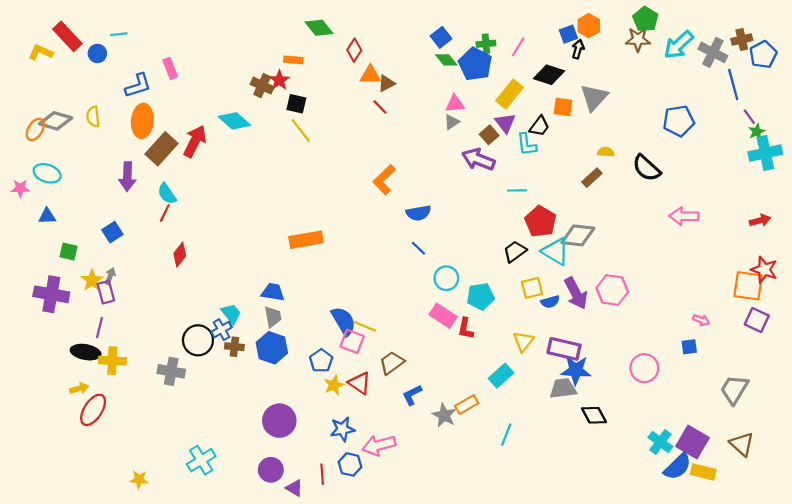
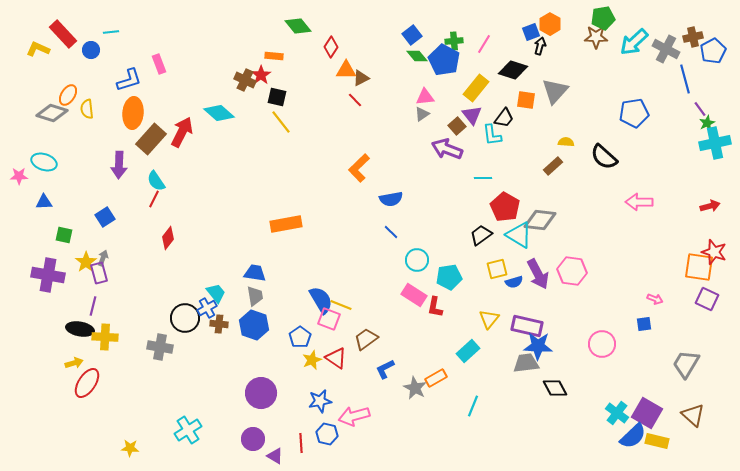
green pentagon: (645, 19) -> (603, 18), turned 30
orange ellipse: (35, 129) -> (68, 95), moved

